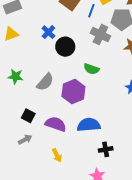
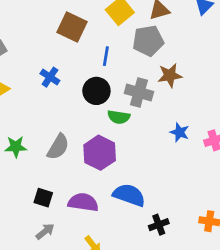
blue line: (91, 11) -> (106, 56), moved
gray cross: (100, 35) -> (139, 92), moved
black circle: (65, 47) -> (96, 91), moved
blue semicircle: (89, 125) -> (129, 195), turned 35

